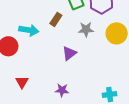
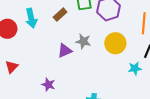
gray star: (86, 29) -> (83, 41), moved
cyan arrow: (29, 30) -> (31, 18), turned 54

